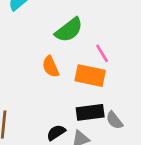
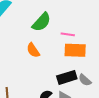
pink line: (102, 53) -> (68, 34), turned -40
orange rectangle: (90, 76) -> (75, 50), moved

